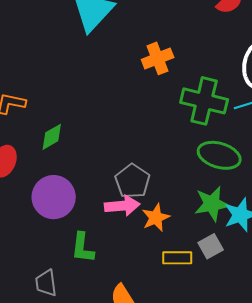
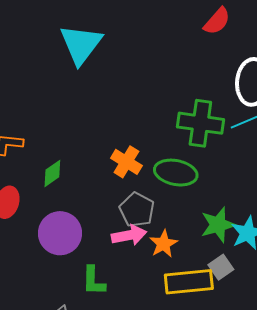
orange cross: (158, 58) -> (126, 162), moved, turned -32
green ellipse: (219, 155) -> (176, 173), moved
yellow rectangle: (177, 258) -> (189, 282), size x1.6

